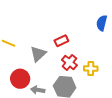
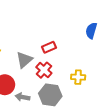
red cross: (69, 62) -> (44, 70), moved

